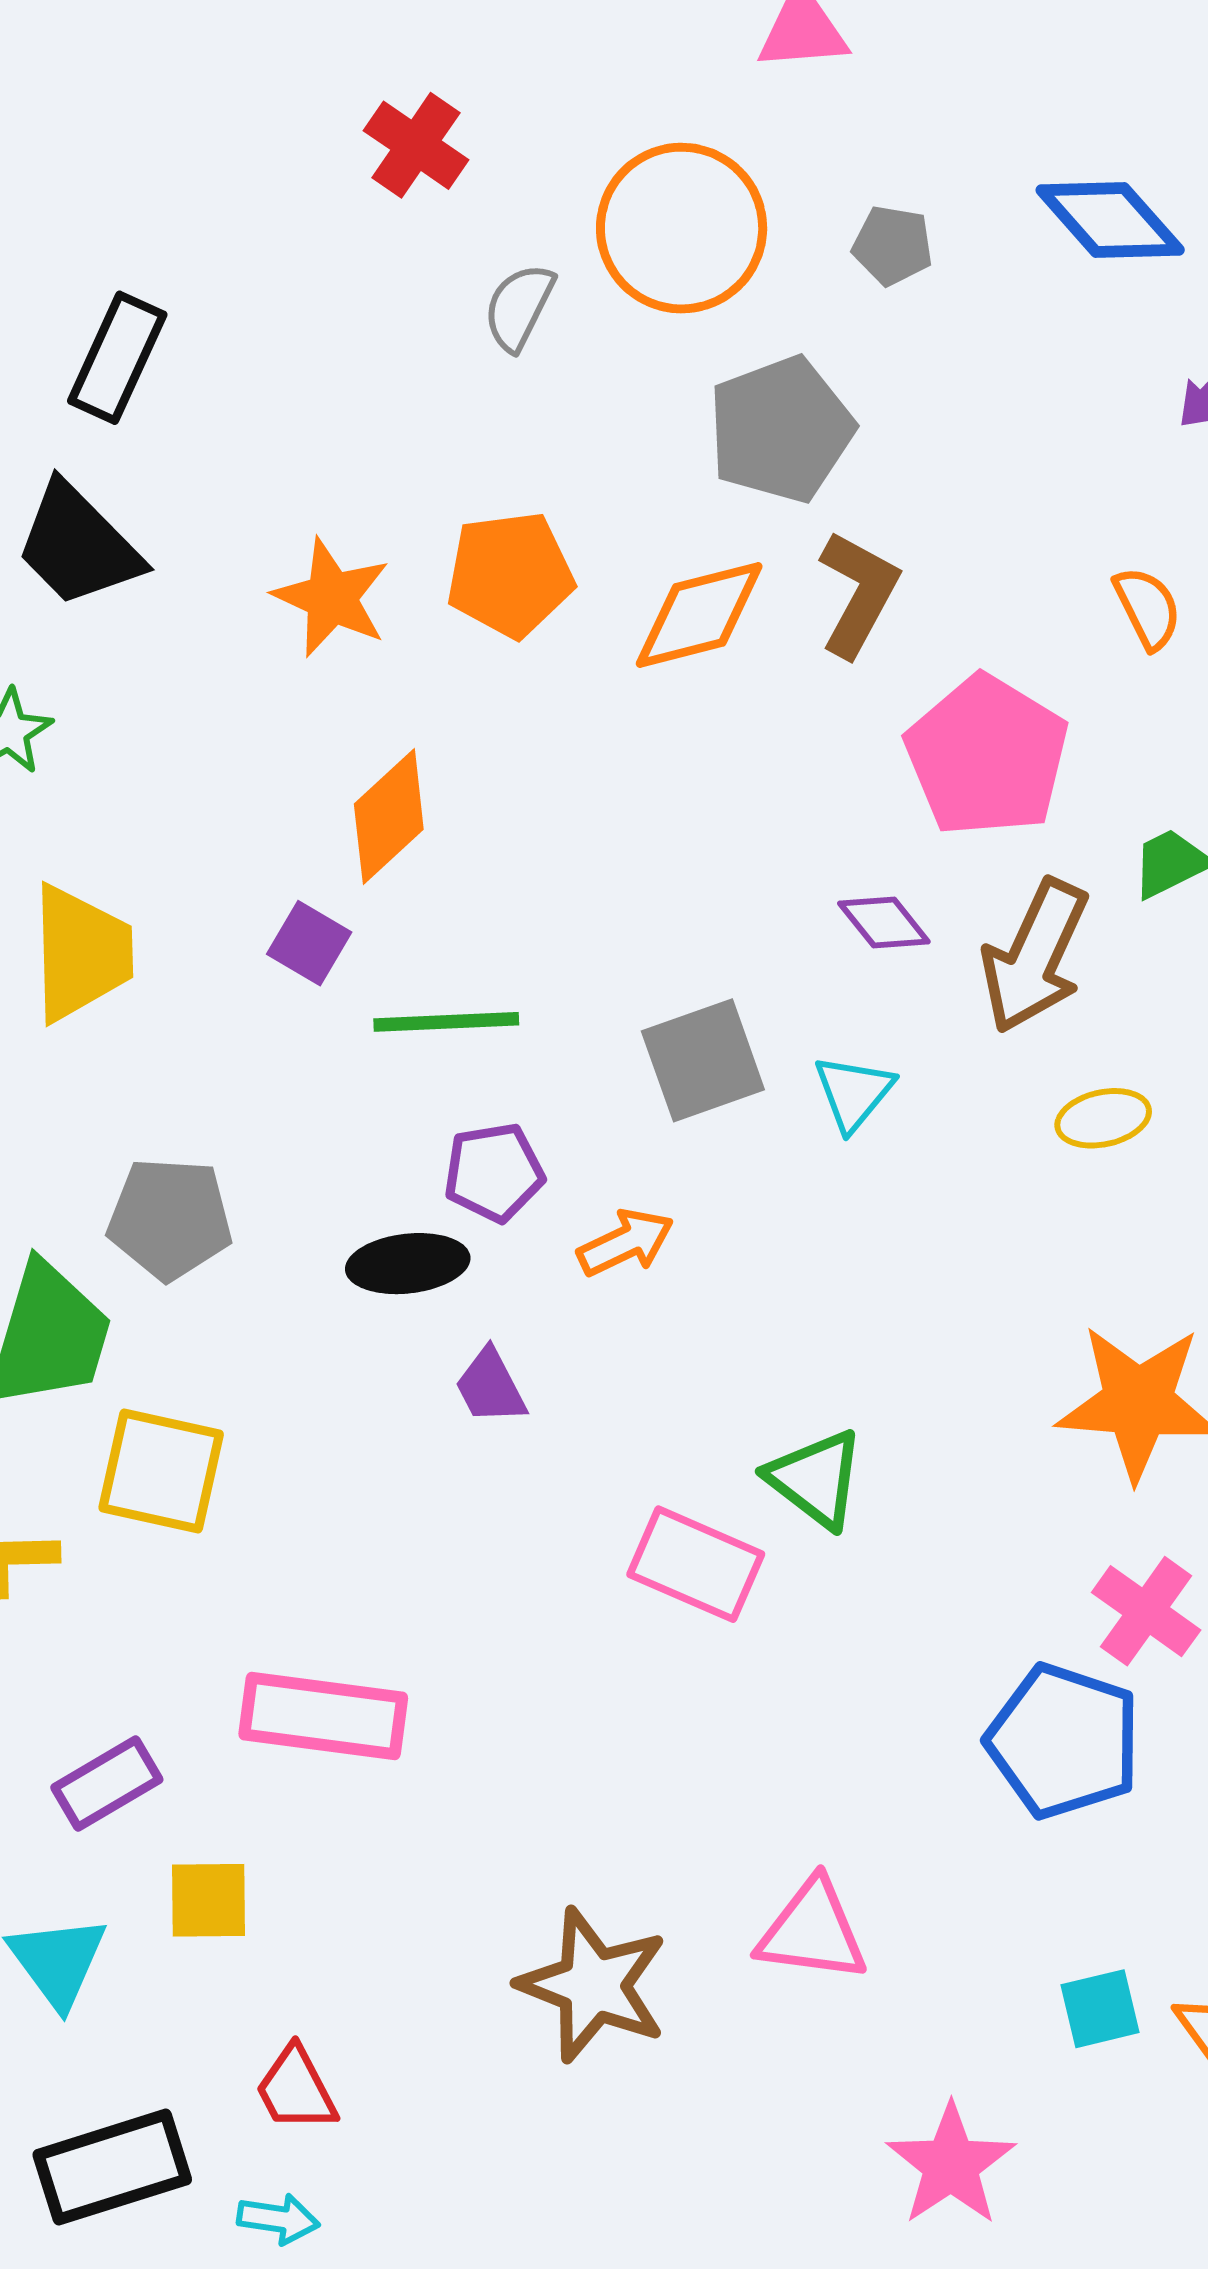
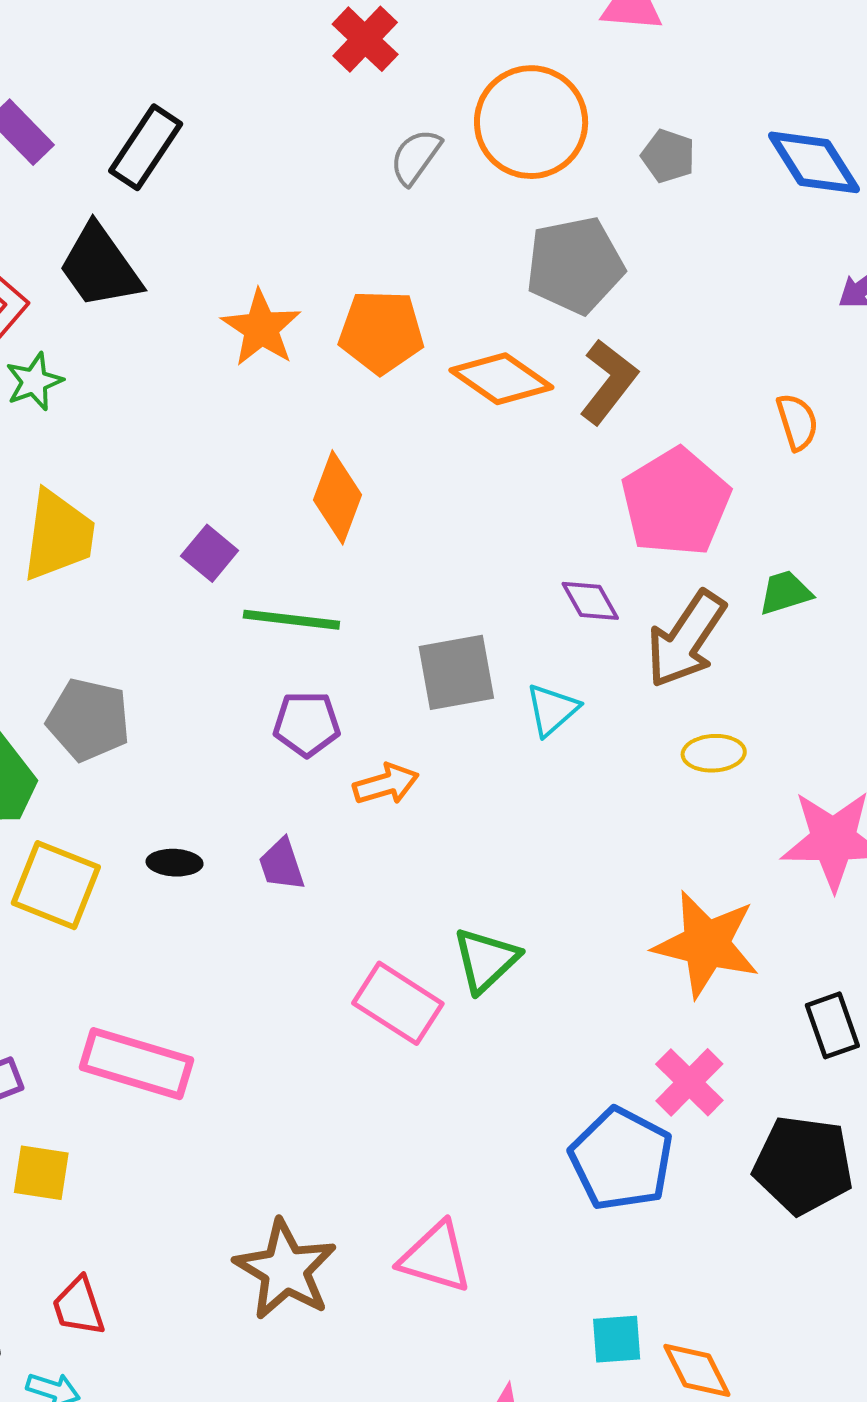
orange diamond: (699, 615) -> (501, 379), turned 40
orange diamond: (389, 817) -> (337, 497), moved, turned -36
black ellipse: (408, 1264) -> (175, 863), moved, size x0.7
green triangle: (816, 1479) -> (486, 960), turned 30

